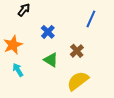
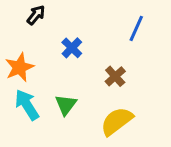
green triangle: (51, 60) -> (66, 105), moved, turned 35
cyan arrow: (18, 70) -> (27, 105), size x1.5

